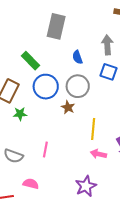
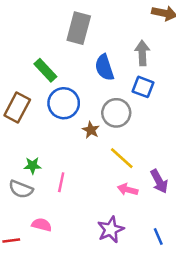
blue semicircle: (77, 57) -> (104, 67), size x1.5
gray circle: (78, 86) -> (116, 113), moved
green star: (20, 114) -> (33, 166), moved
yellow line: (93, 129) -> (122, 158), turned -55

